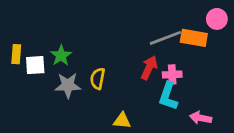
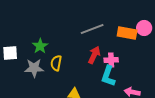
pink circle: (217, 19) -> (144, 28), moved
gray line: (165, 38) -> (92, 29), moved
green star: (61, 56) -> (40, 46), moved

